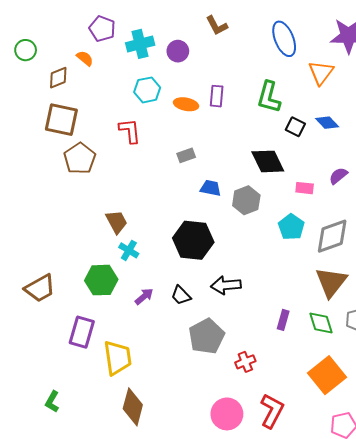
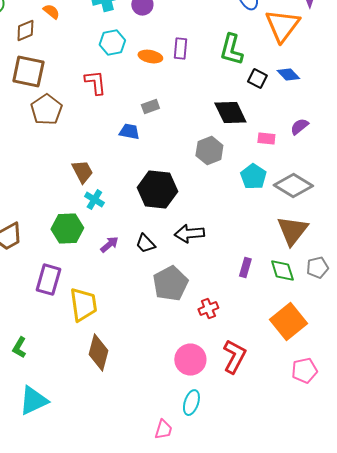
orange triangle: (321, 73) -> (282, 26), size x1.4
blue trapezoid: (211, 188) -> (129, 132), moved
gray diamond: (332, 236) -> (293, 186), turned 51

